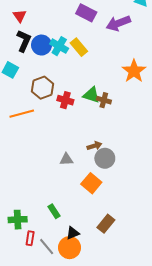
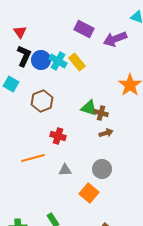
red cross: (65, 100) -> (58, 136), moved
orange line: (22, 114) -> (33, 158), moved
brown arrow: (94, 146) -> (106, 133), moved

